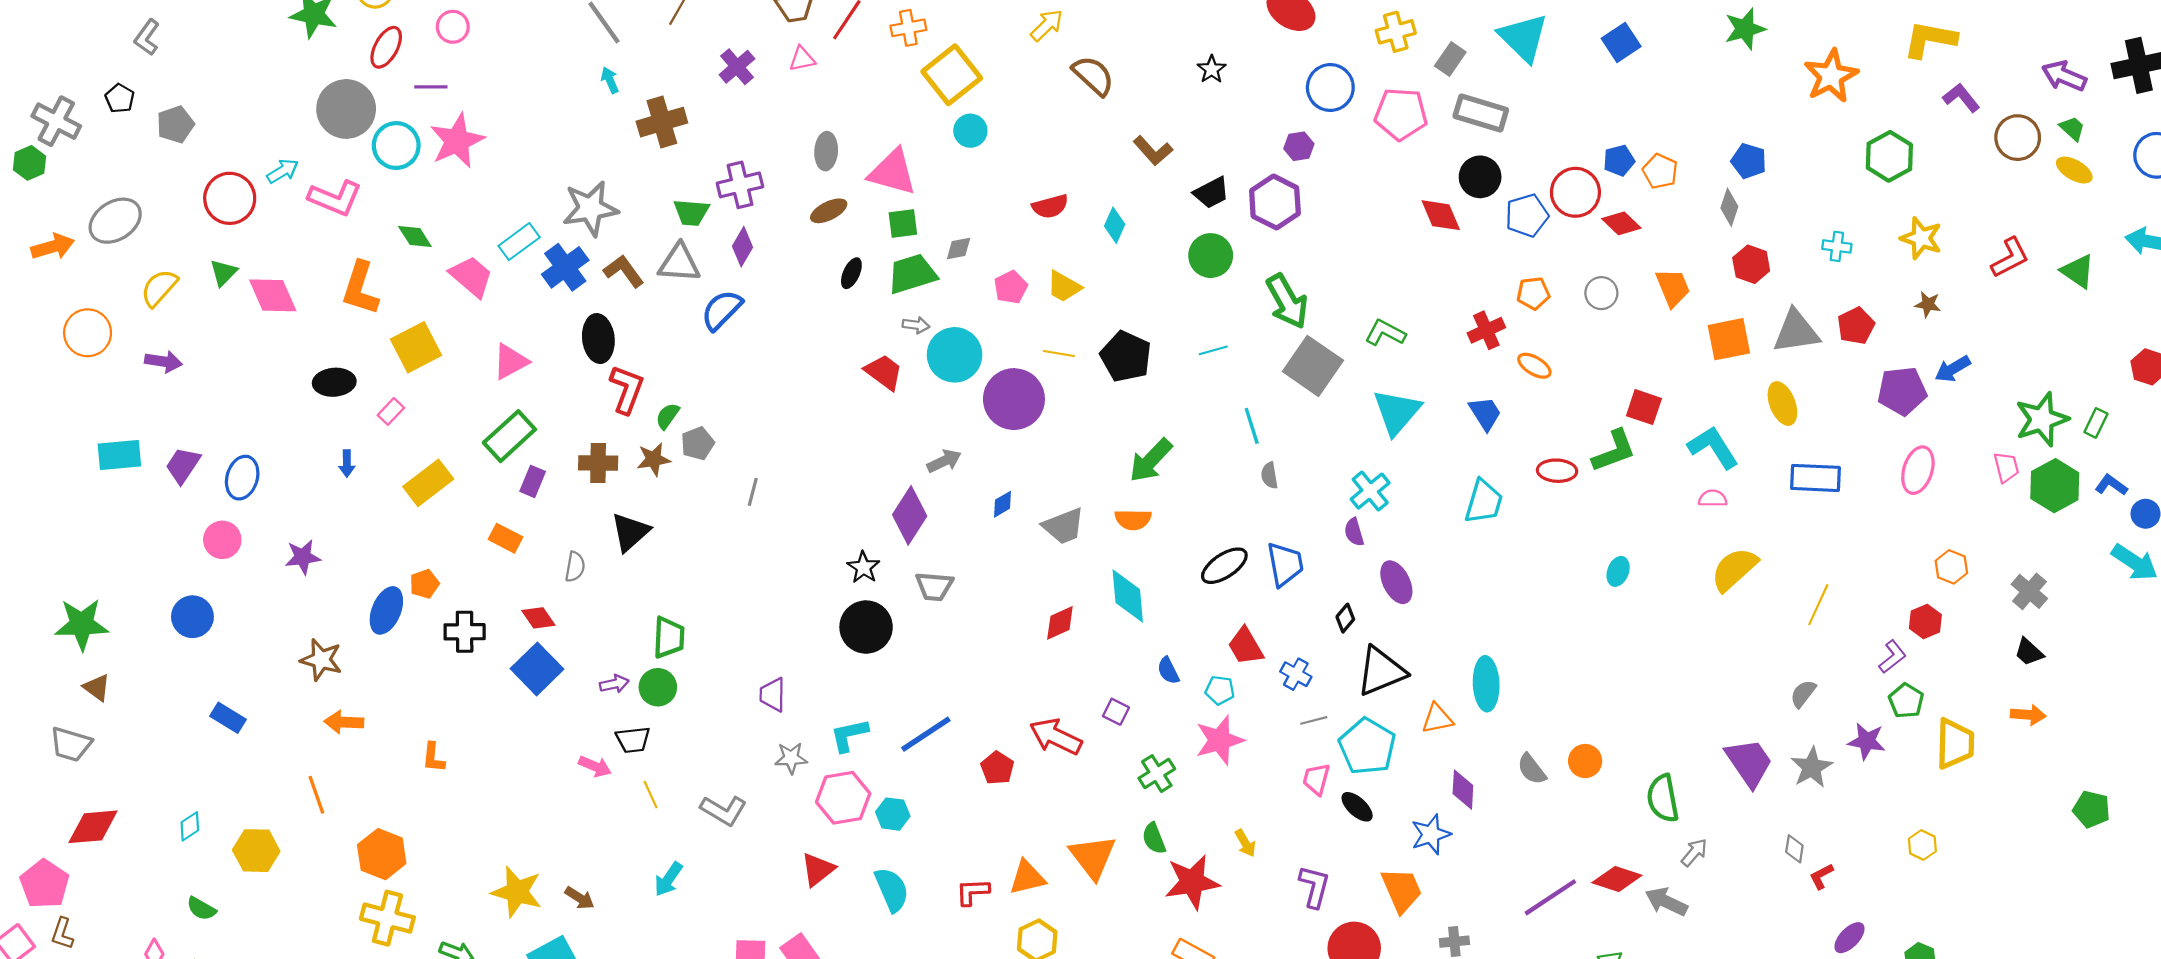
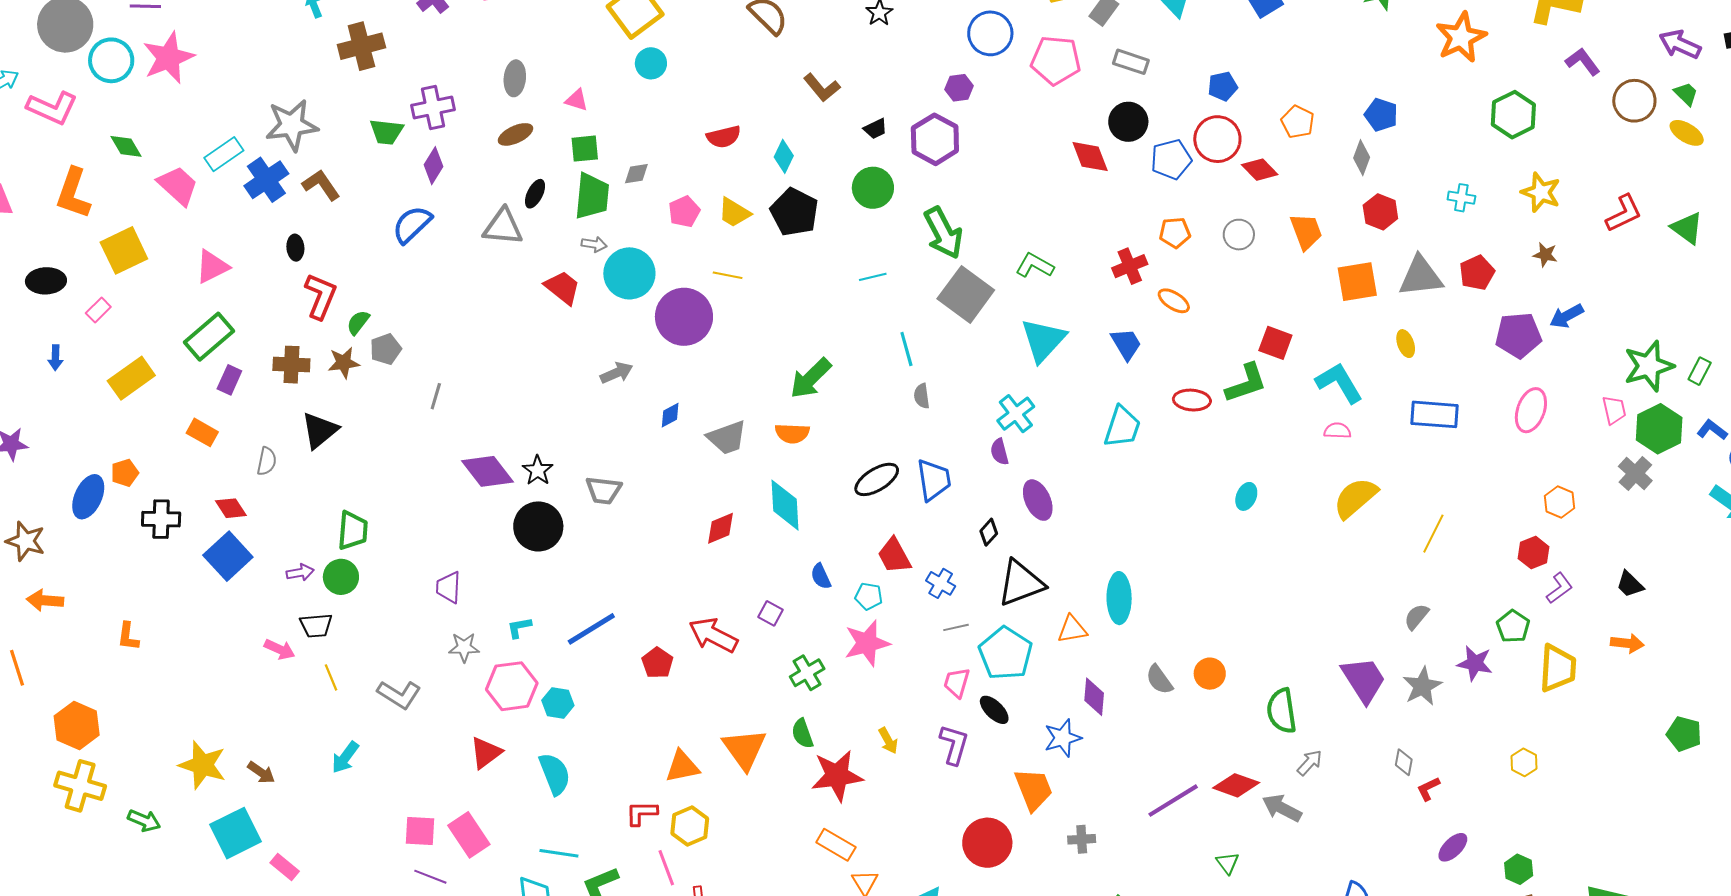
gray rectangle: (1481, 113) -> (1131, 62), size x0.7
blue pentagon: (1619, 161) -> (1223, 86), moved
pink triangle: (893, 172) -> (577, 100), size x0.5
black trapezoid: (1211, 193) -> (875, 129), size x0.7
gray triangle: (679, 263) -> (503, 227), moved
green trapezoid: (912, 274) -> (592, 196), turned 111
black ellipse: (598, 339) -> (295, 248), size x0.6
black pentagon: (1126, 356) -> (794, 212), moved
yellow ellipse: (1782, 404) -> (1406, 344), size x0.7
purple diamond: (910, 515) -> (487, 471), moved, turned -72
gray cross: (2029, 591) -> (1635, 473), moved
purple L-shape: (1892, 657) -> (1559, 588), moved
cyan L-shape: (849, 735) -> (519, 628), size x0.7
purple L-shape: (1314, 887) -> (954, 745), moved
red L-shape: (973, 892) -> (641, 813), moved

